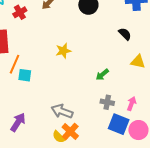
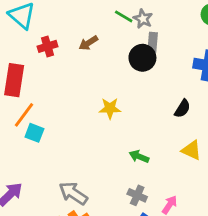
black semicircle: (125, 34) -> (182, 109), turned 64
yellow star: (63, 51) -> (110, 108), moved
green arrow: (102, 75) -> (139, 156), turned 48

